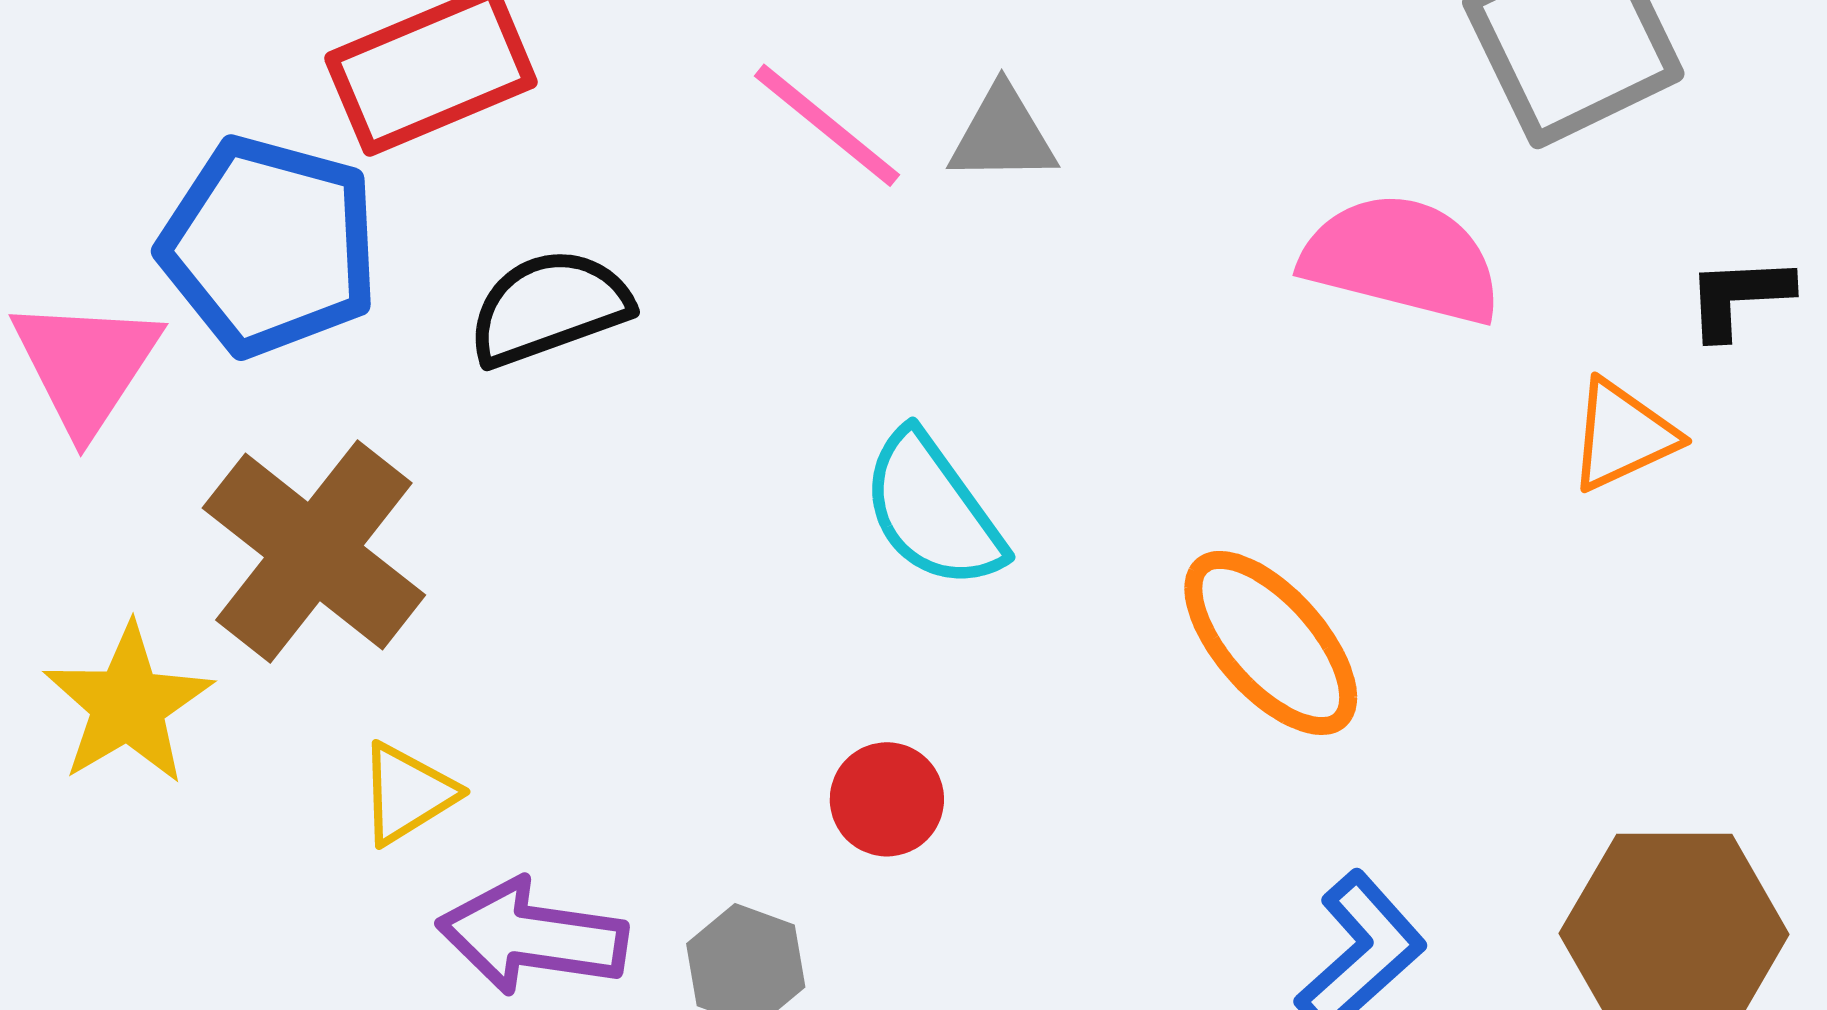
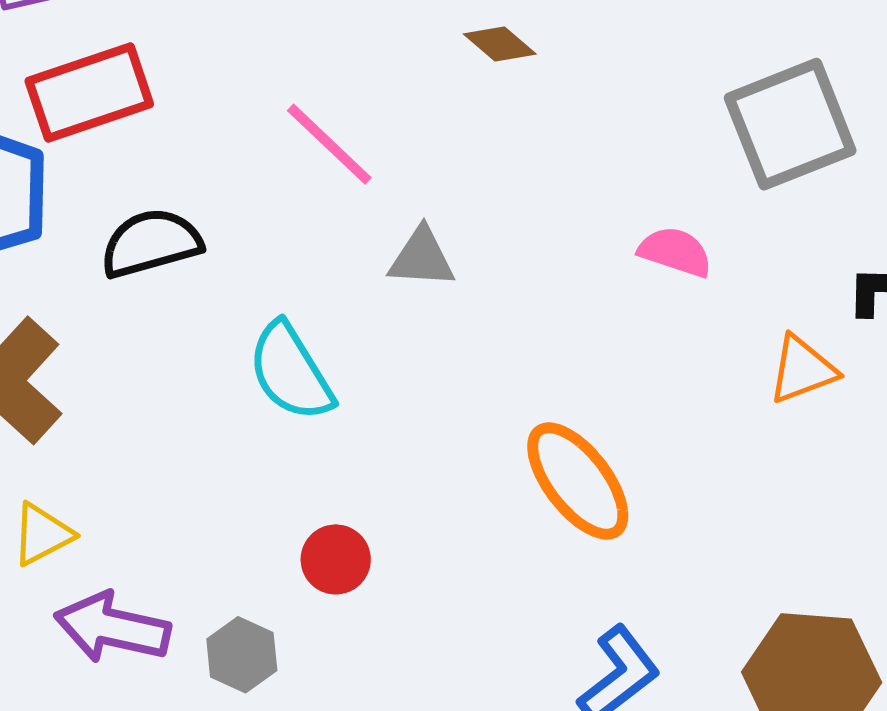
gray triangle: (1003, 135) -> (422, 258), moved
pink semicircle: (1402, 259) -> (675, 252), size x0.6
cyan semicircle: (933, 510) -> (291, 372), moved

